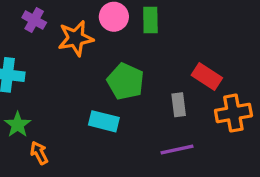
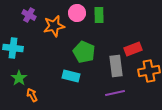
red rectangle: (207, 76) -> (133, 49), turned -54
gray rectangle: (179, 105) -> (116, 66), size x1.5

